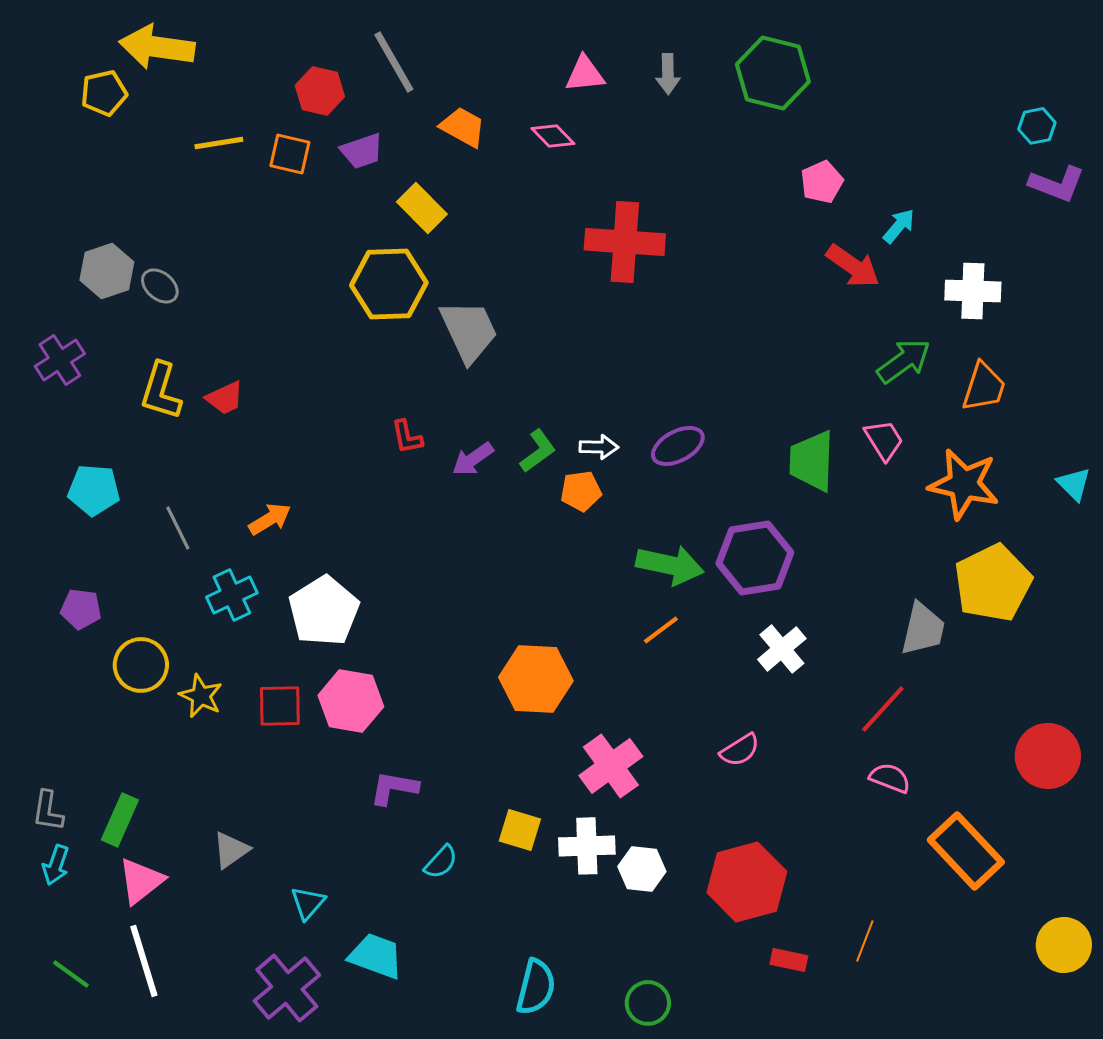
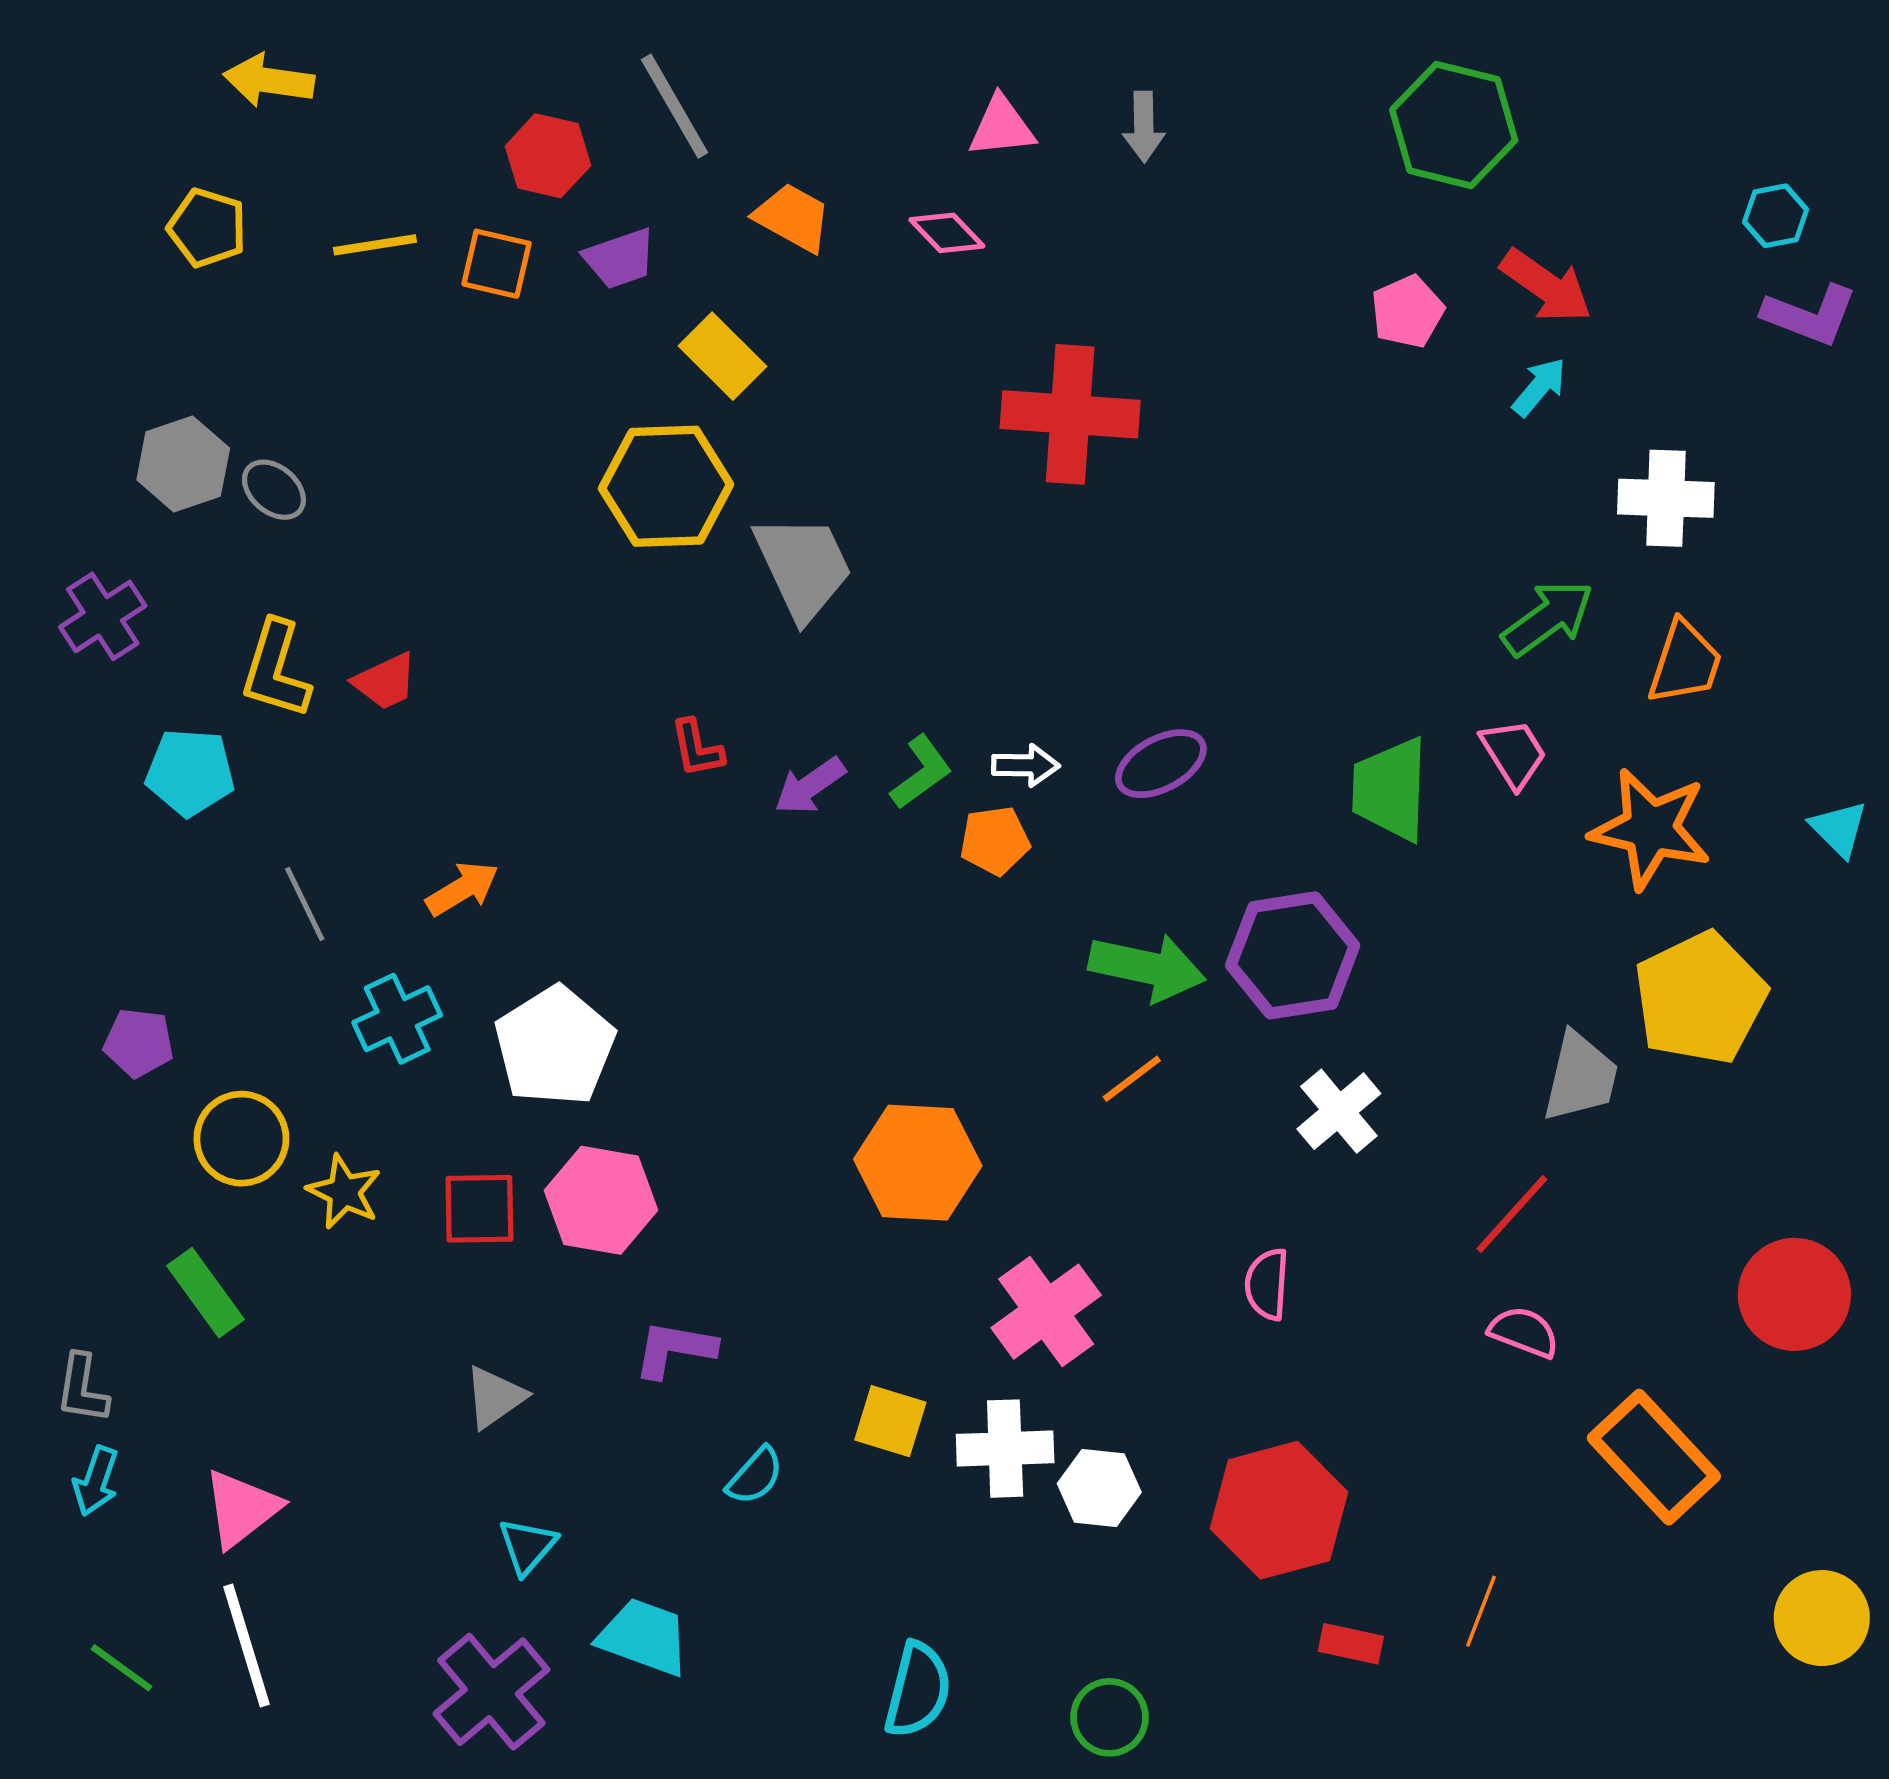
yellow arrow: (157, 47) -> (269, 80), size x0.7
green hexagon: (773, 73) -> (1454, 125), moved
yellow pentagon: (104, 93) -> (207, 228), moved, turned 30
red arrow: (853, 266) -> (1546, 286), moved
cyan pentagon: (94, 490) -> (190, 772), moved
pink semicircle: (740, 750) -> (1267, 1284), turned 126
green rectangle: (120, 820) -> (205, 1293), moved, turned -60
gray triangle: (231, 850) -> (495, 1397), moved

